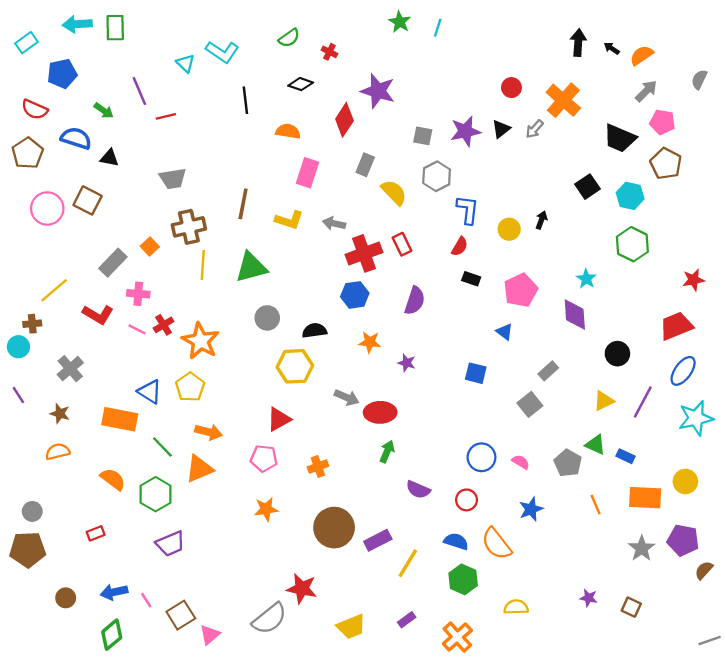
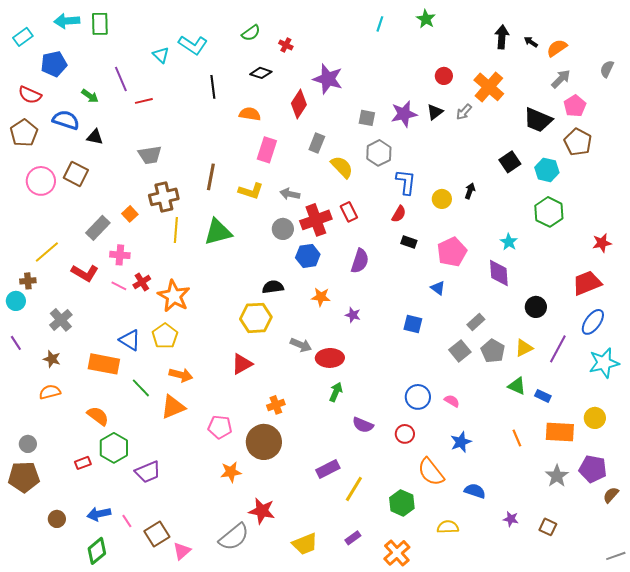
green star: (400, 22) -> (426, 19), moved
pink pentagon: (662, 122) -> (575, 106), turned 30
gray circle: (267, 318) -> (283, 229), moved
pink pentagon: (264, 458) -> (220, 427), moved
gray pentagon: (568, 463) -> (493, 351), moved
green hexagon: (156, 494) -> (114, 448), moved
orange star: (266, 509) -> (231, 472), moved
brown circle: (334, 528) -> (264, 442), moved
blue semicircle: (456, 541) -> (475, 491), moved

